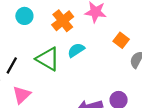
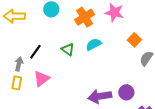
green triangle: (48, 59) -> (68, 49), size x0.6

